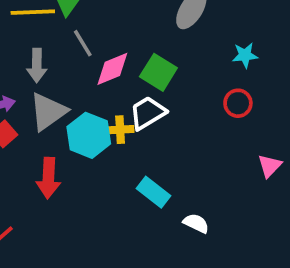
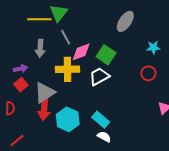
gray triangle: (48, 112) -> (45, 93), moved
yellow cross: (120, 130) -> (68, 69), moved, size x1.6
cyan hexagon: (89, 135) -> (68, 119), moved
white semicircle: (196, 223) -> (104, 137), moved

